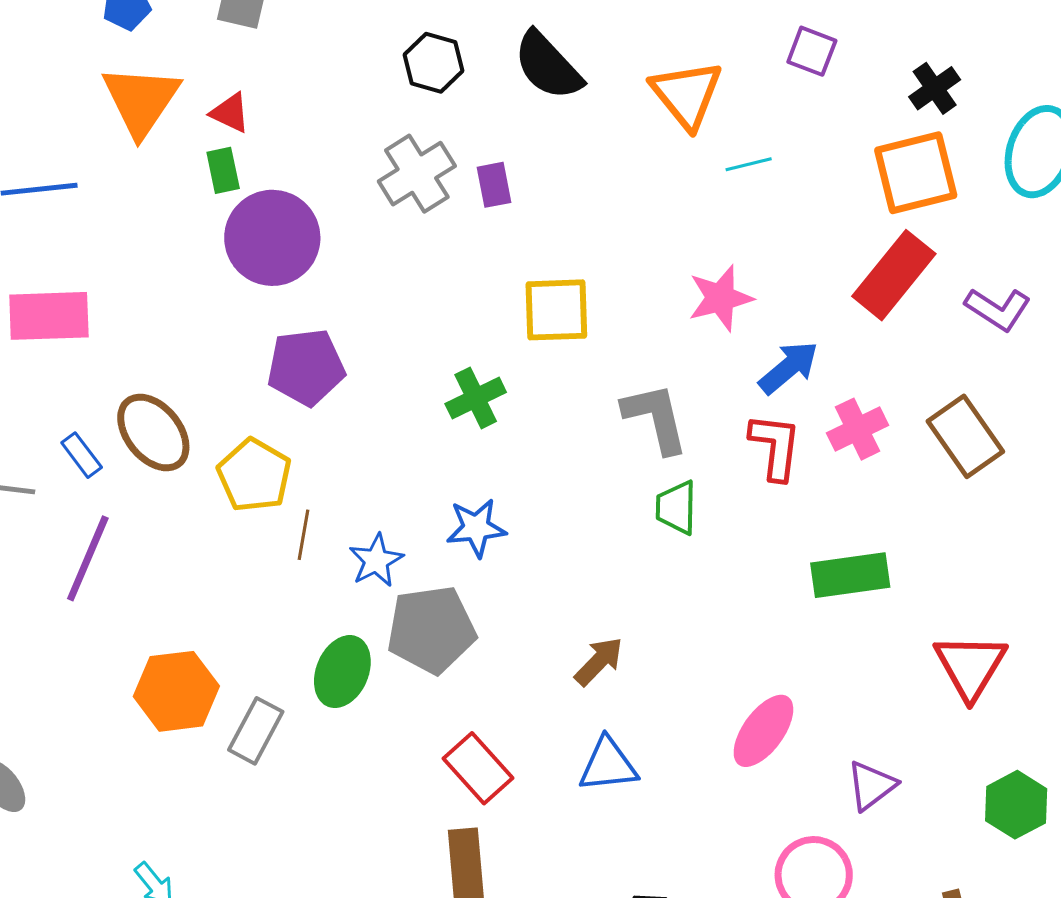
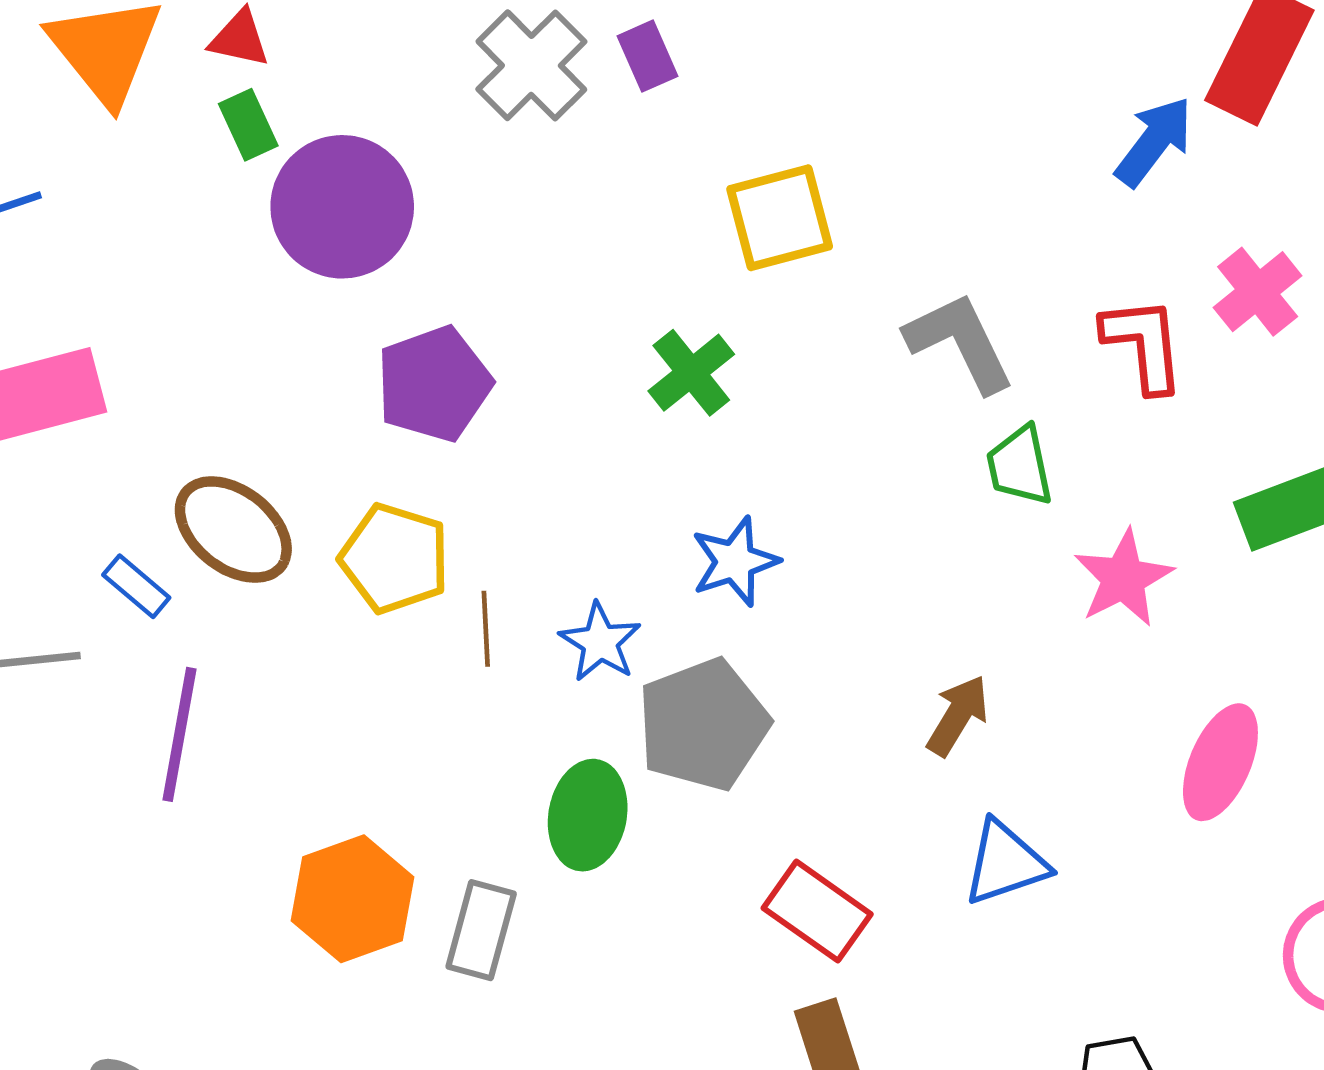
pink star: (720, 298) -> (1123, 578), moved
blue arrow: (789, 368) -> (1154, 142), moved

